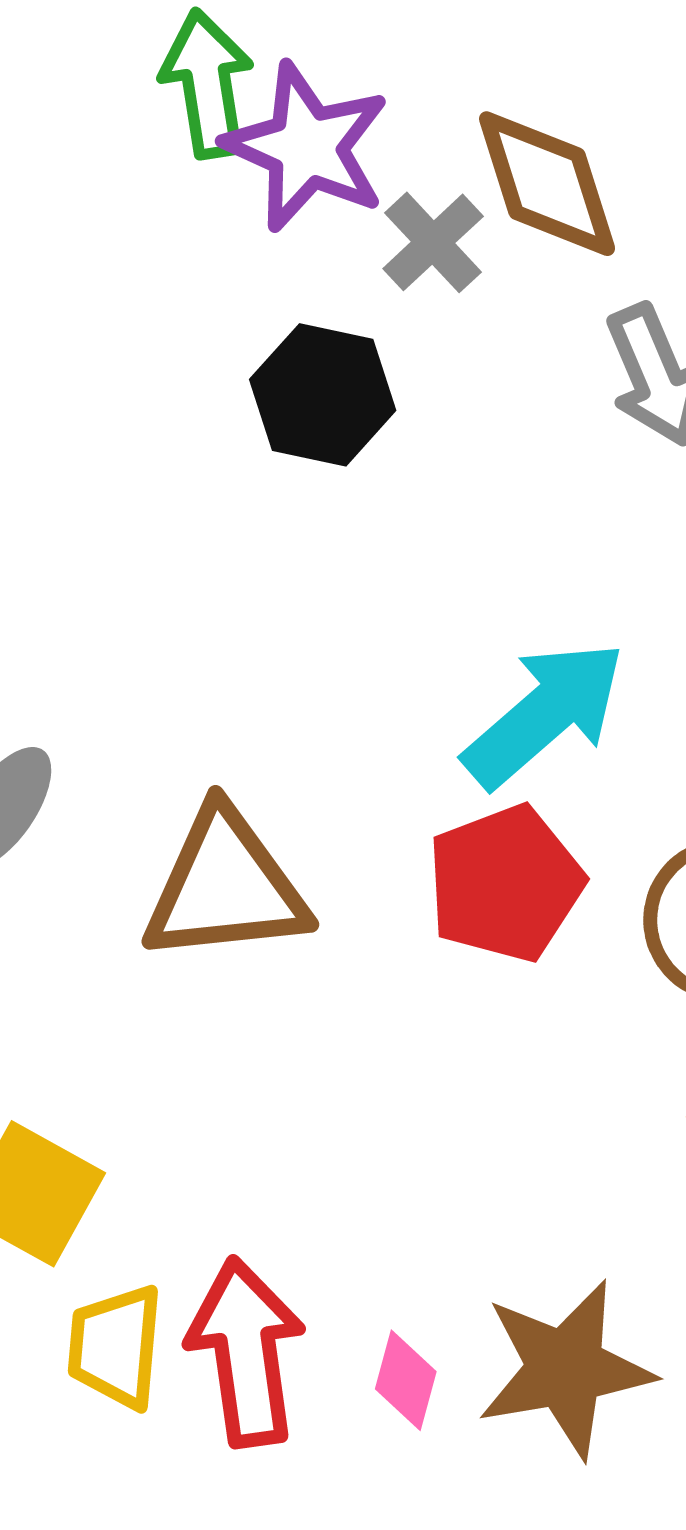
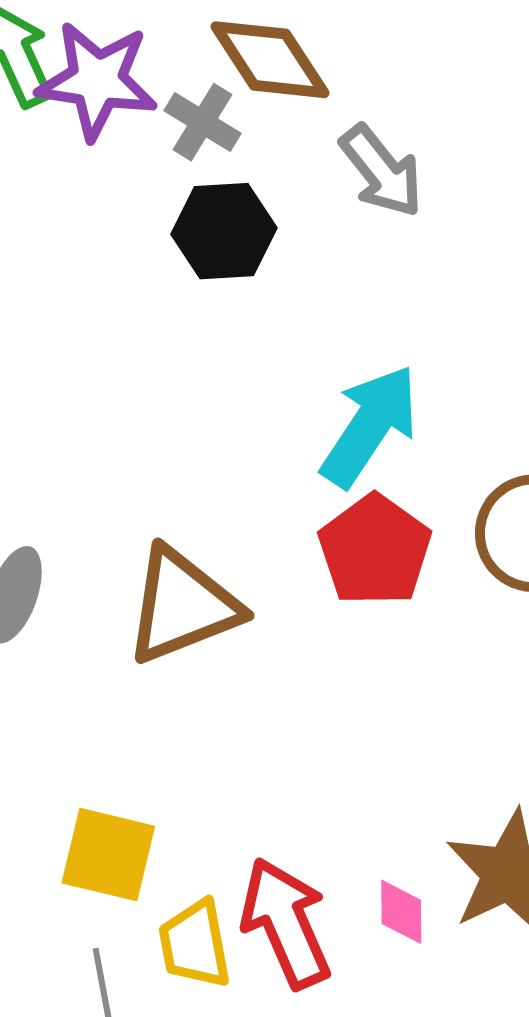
black hexagon: (323, 395) -> (224, 231), moved

